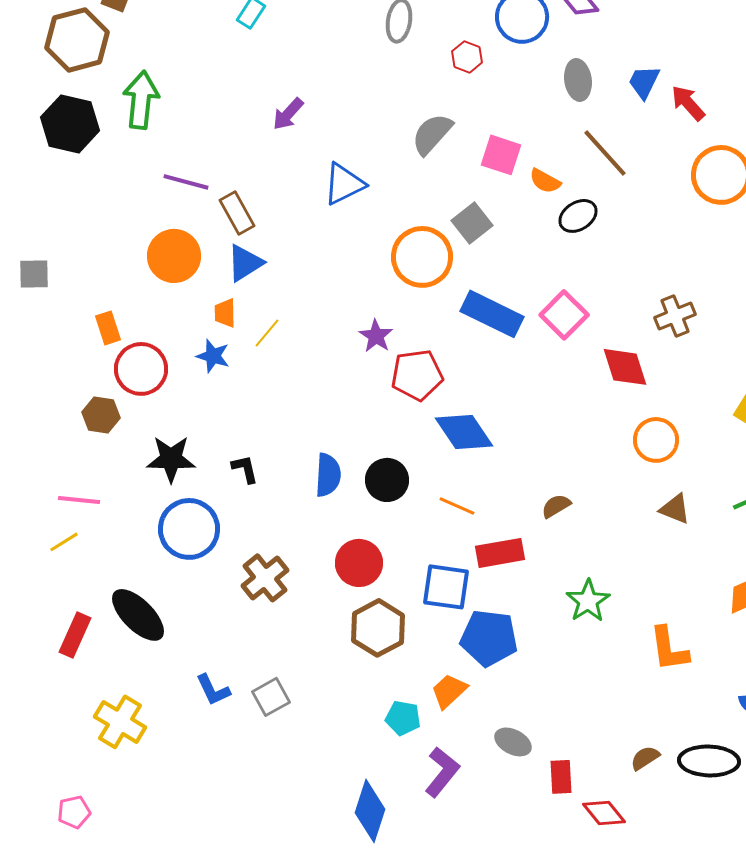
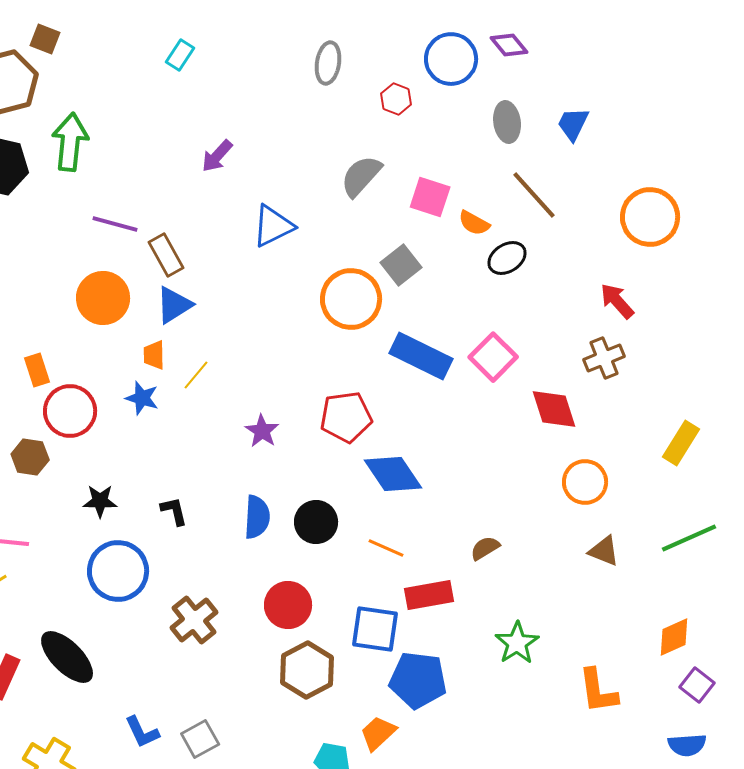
red arrow: (688, 103) -> (617, 301), moved
purple star: (376, 336) -> (262, 431), moved
black star: (171, 459) -> (100, 501), size x0.7

